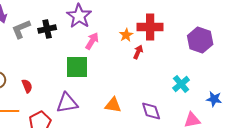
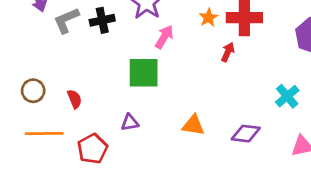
orange star: (126, 35) -> (208, 18), moved
purple triangle: (67, 103) -> (130, 122), size x0.6
purple diamond: (151, 111) -> (246, 134), turned -65

